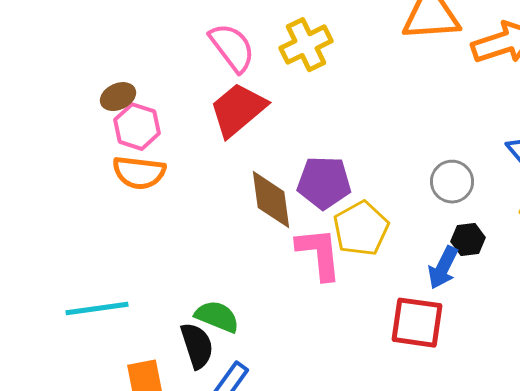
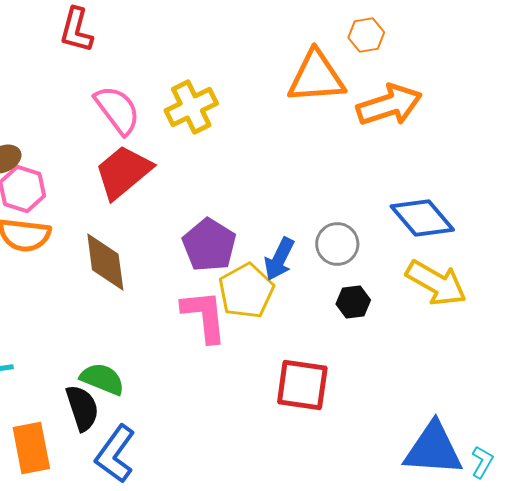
purple pentagon: (324, 183) -> (209, 245), turned 30
brown diamond: (271, 200) -> (105, 262), moved
blue arrow: (443, 268) -> (279, 259), moved

